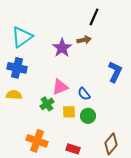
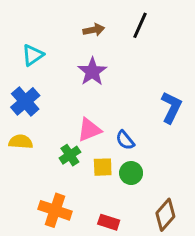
cyan triangle: (22, 37) -> (33, 55), size x0.7
brown arrow: (84, 40) -> (94, 30), moved
blue cross: (17, 68) -> (25, 101), turned 36

